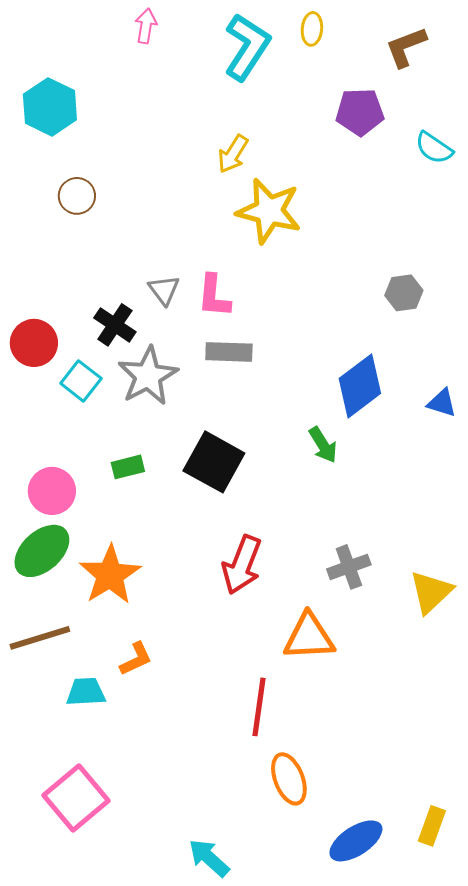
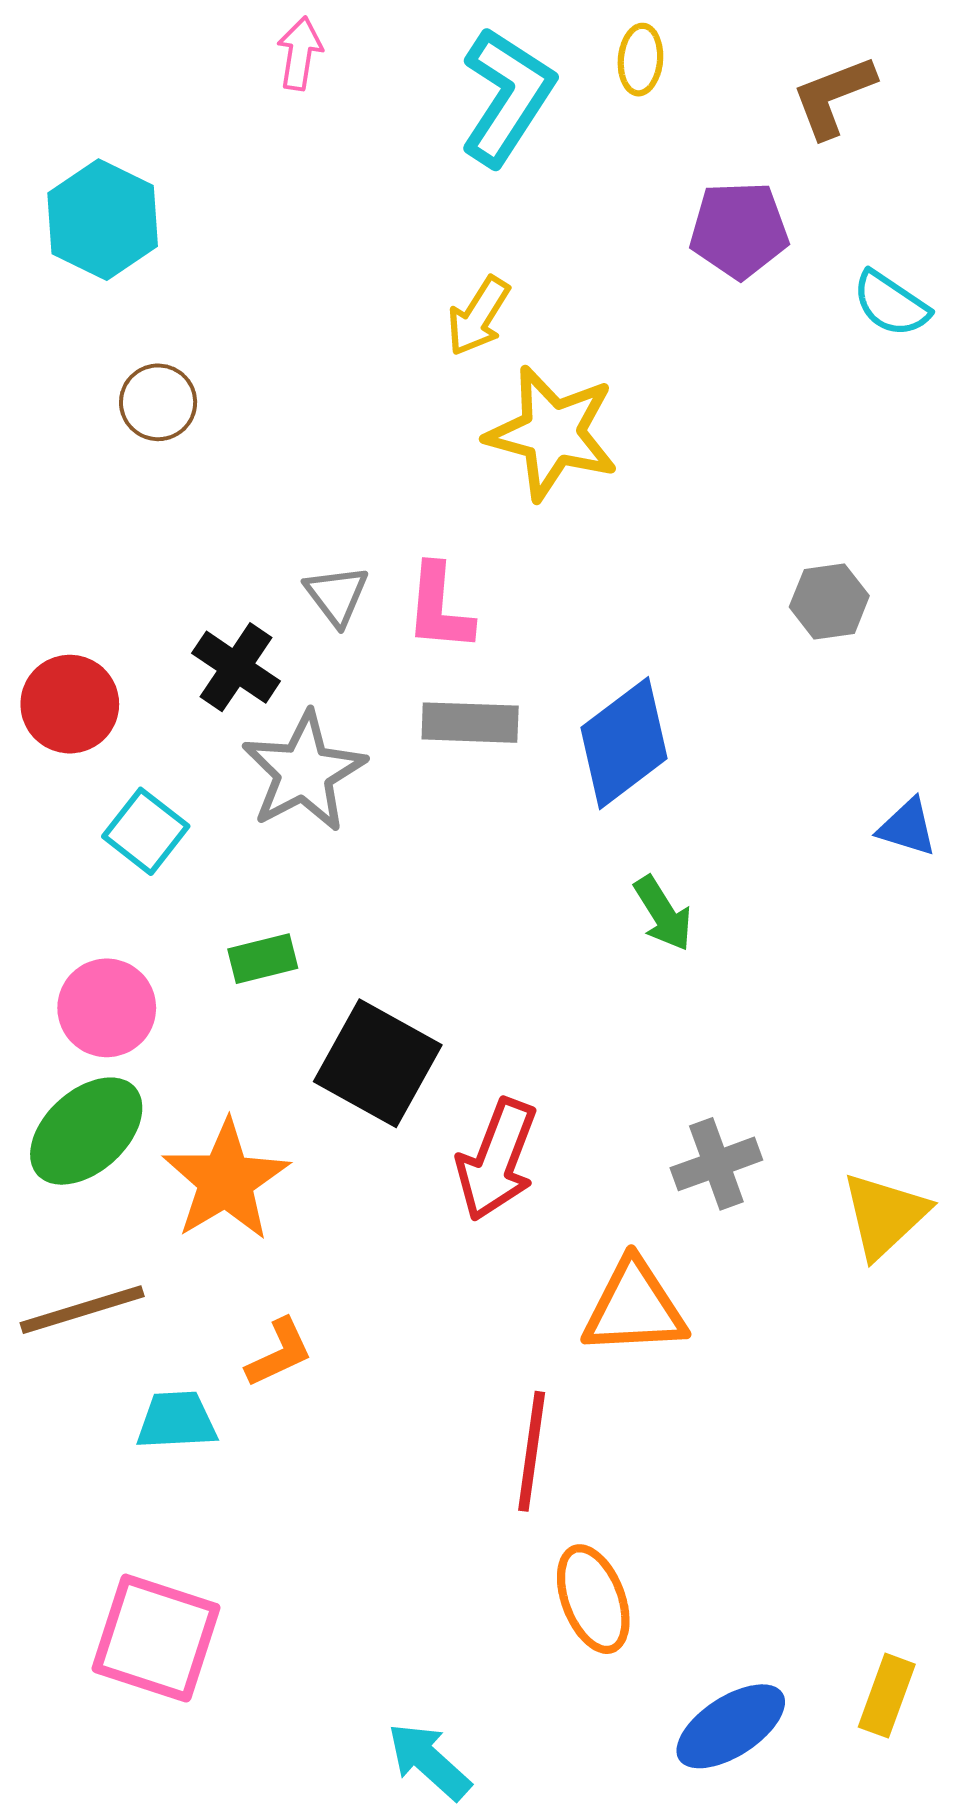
cyan square: (81, 381) -> (146, 831), moved
blue diamond: (360, 386) -> (624, 743), moved
black square: (214, 462) -> (378, 1063), moved
pink square: (76, 798) -> (156, 1638), turned -32

